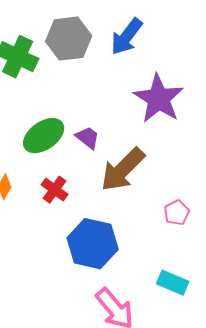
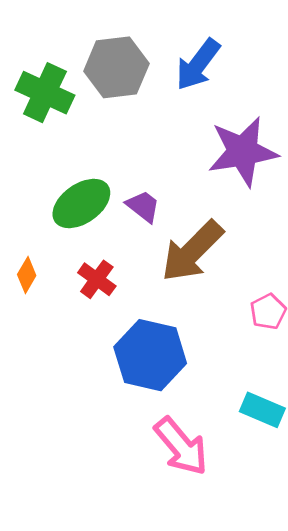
purple star: (159, 99) -> (243, 152), turned 30

